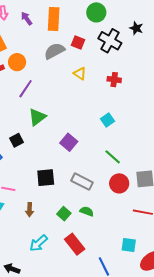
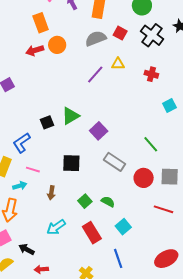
yellow triangle: (80, 74) -> (118, 64), turned -40
purple line: (26, 89) -> (95, 74), moved
green triangle: (37, 117) -> (70, 116), moved
cyan square: (108, 120) -> (169, 105), moved
green line: (113, 157) -> (151, 144), moved
gray rectangle: (82, 182) -> (115, 162), moved
cyan square: (129, 245) -> (123, 227), moved, turned 35

